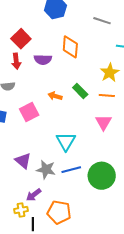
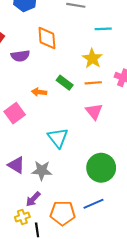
blue line: (71, 170) -> (93, 204), moved

